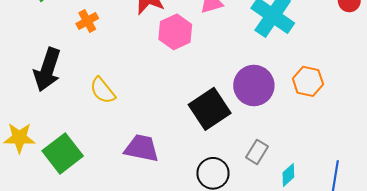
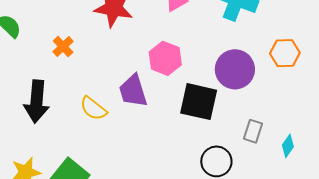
pink hexagon: (175, 32) -> (165, 58), moved
black square: (210, 109) -> (199, 102), turned -30
purple trapezoid: (142, 148) -> (133, 91), moved, turned -105

